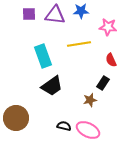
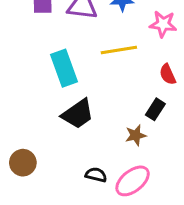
brown circle: (16, 118) -> (23, 163), size x0.7
pink ellipse: (88, 130) -> (133, 181), turned -65

